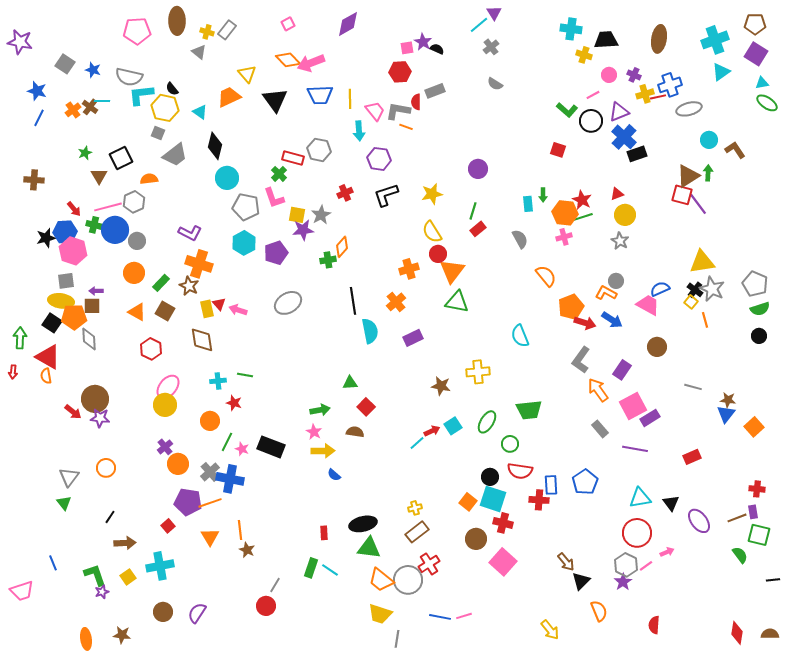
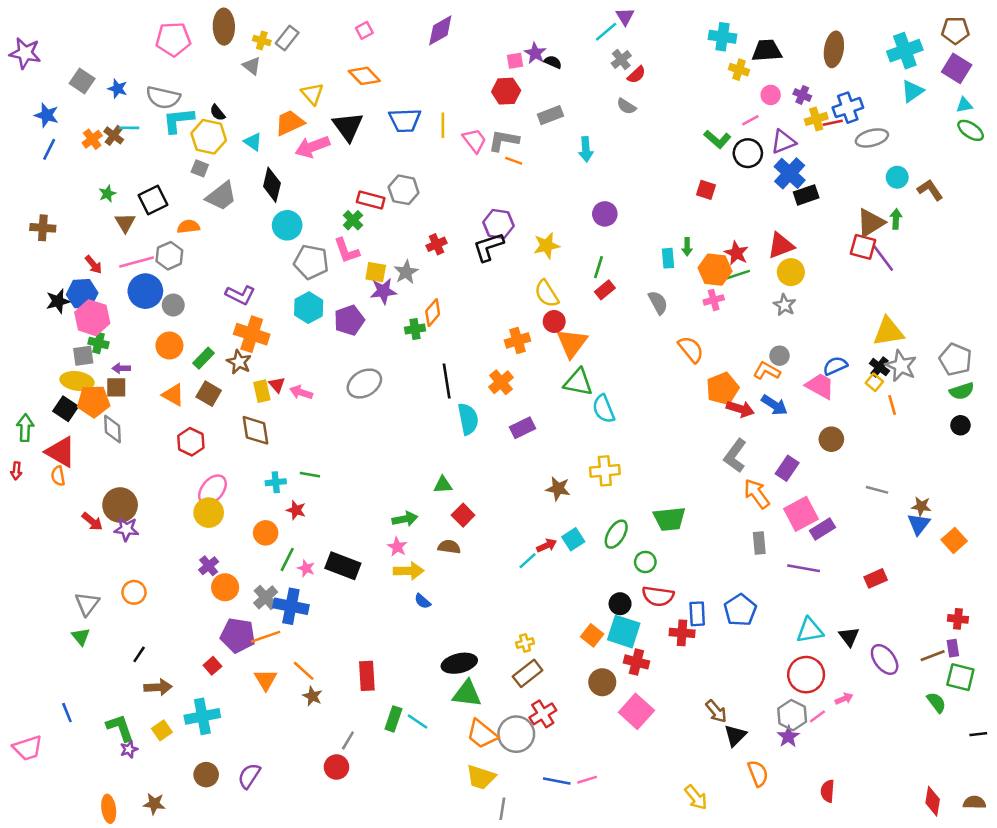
pink arrow: (311, 63) -> (312, 147), moved
red semicircle: (416, 102) -> (636, 75), moved, turned -133
cyan arrow: (359, 131) -> (586, 149), moved
purple hexagon: (379, 159) -> (498, 224), moved
red triangle: (617, 194) -> (781, 246), size x1.6
green cross: (94, 225) -> (99, 343), moved
cyan semicircle: (520, 336) -> (604, 409), moved
gray rectangle: (600, 429) -> (759, 543), turned 36
orange line: (240, 530) -> (304, 671), turned -42
red rectangle: (324, 533) -> (367, 676), moved, size x1.6

